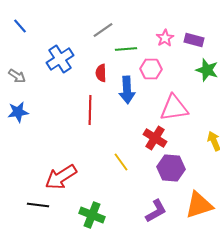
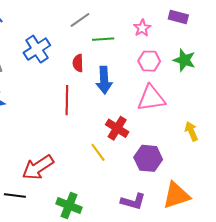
purple rectangle: (194, 40) -> (178, 17), moved
pink hexagon: (151, 69) -> (149, 61), moved
red cross: (155, 138) -> (117, 128), moved
purple L-shape: (156, 211) -> (133, 201), turned 45

